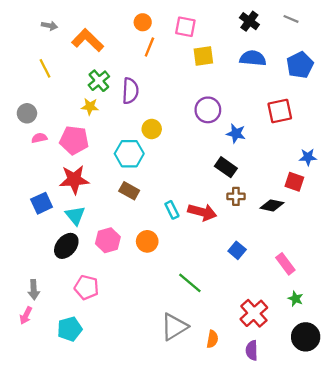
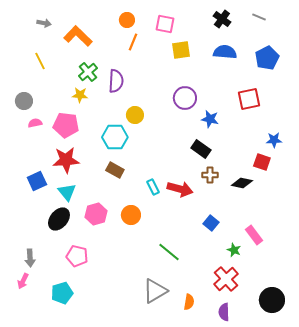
green star: (296, 299) -> (234, 250), moved

